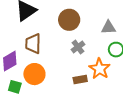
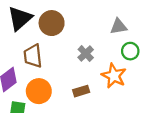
brown circle: (69, 20) -> (52, 23), moved
brown rectangle: (80, 79) -> (81, 91), moved

